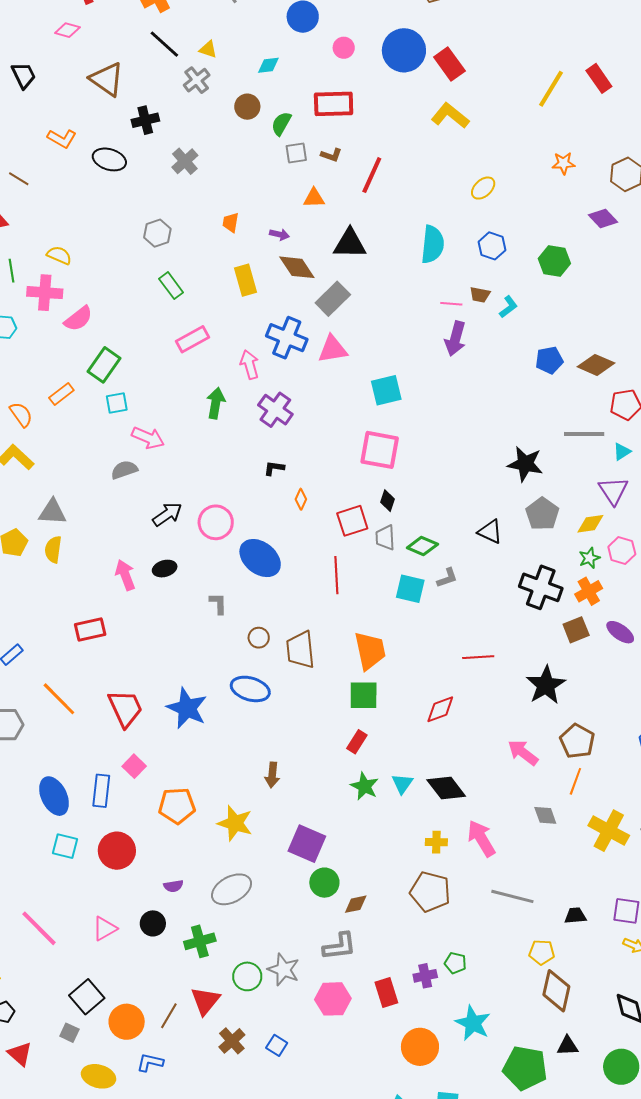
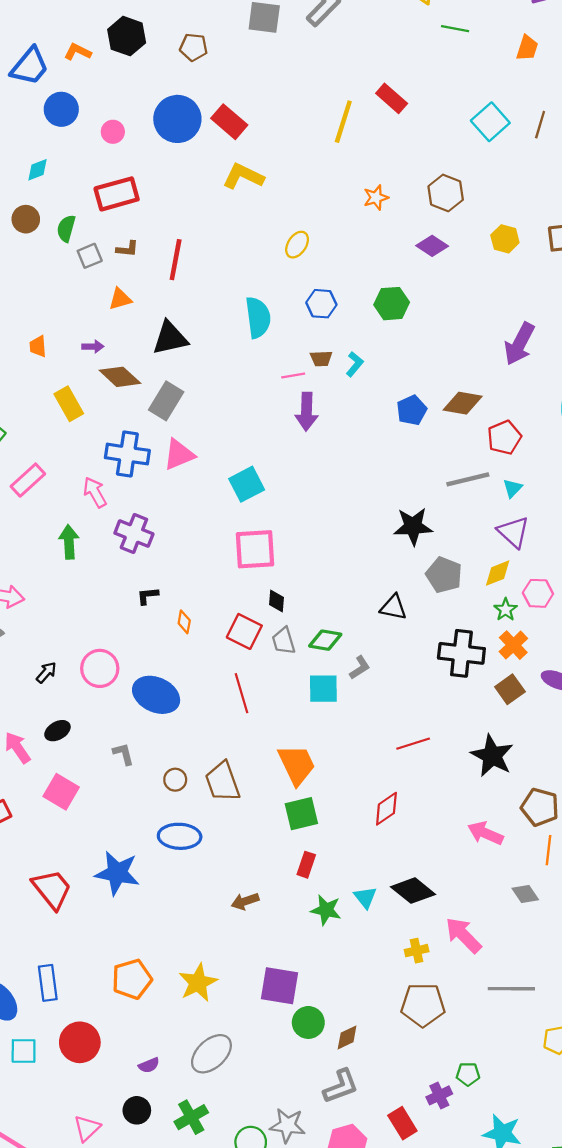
black arrow: (167, 514) -> (46, 672), size x0.7
red square: (352, 521) -> (244, 631), turned -32
pink square: (134, 766) -> (61, 792), moved, size x1.4
brown arrow: (272, 775) -> (245, 901), moved, turned 80
yellow star: (235, 823) -> (198, 983), turned -30

